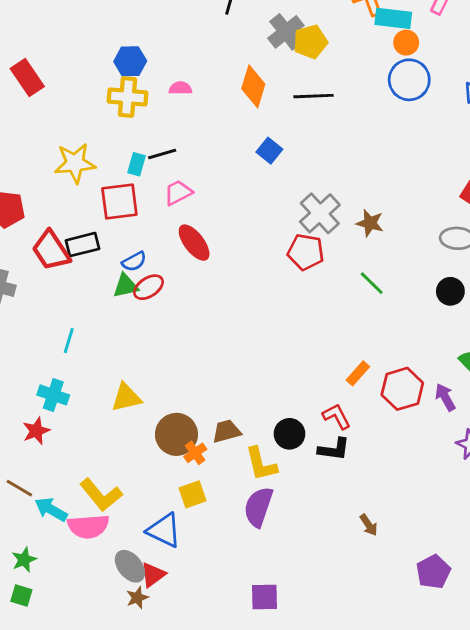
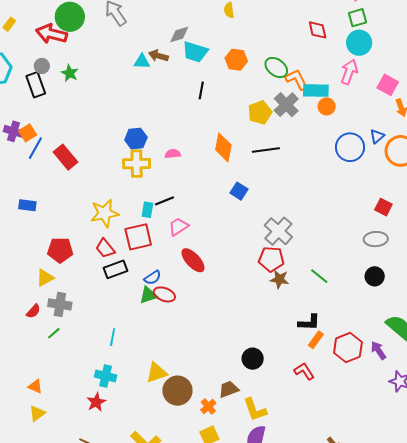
gray cross: (286, 32) -> (286, 105), moved
blue circle: (409, 80) -> (350, 147), moved
brown star: (370, 223) -> (279, 279), moved
red trapezoid: (51, 250) -> (105, 248), moved, size x0.7
red ellipse: (149, 287) -> (164, 294), turned 60
brown circle: (176, 434) -> (177, 391), moved
black circle: (289, 434) -> (253, 359), moved
black L-shape: (334, 449) -> (309, 322), moved

